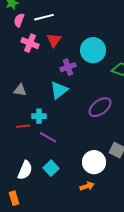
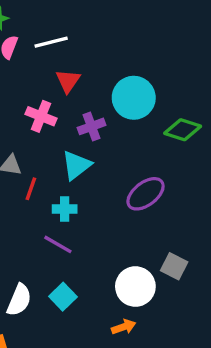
pink cross: (30, 43) -> (41, 116), moved
cyan cross: (39, 116) -> (65, 209), moved
red line: (23, 126) -> (31, 189), moved, turned -64

